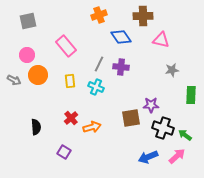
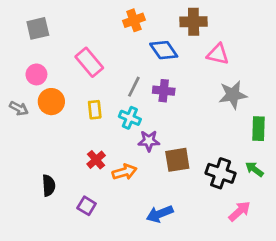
gray star: (172, 70) -> (233, 95), size x1.5
purple star: (151, 105) -> (149, 141), moved
black semicircle: (36, 127) -> (49, 185), moved
green arrow: (185, 135) -> (254, 169), moved
blue arrow: (148, 157) -> (160, 214), moved

